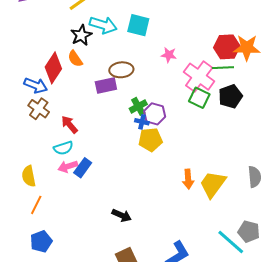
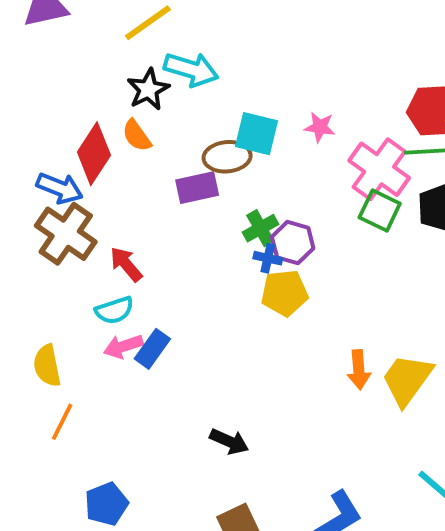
cyan square: (138, 25) -> (256, 134), moved
brown cross: (39, 109) -> (66, 234), size x1.4
blue pentagon: (41, 241) -> (106, 504), moved

